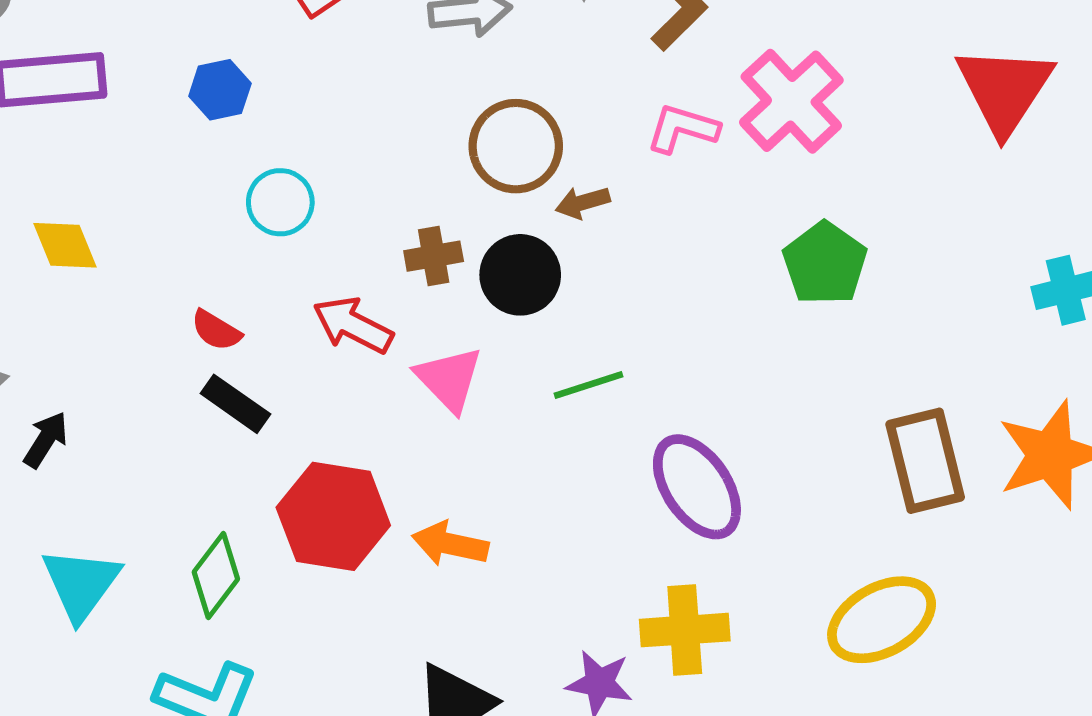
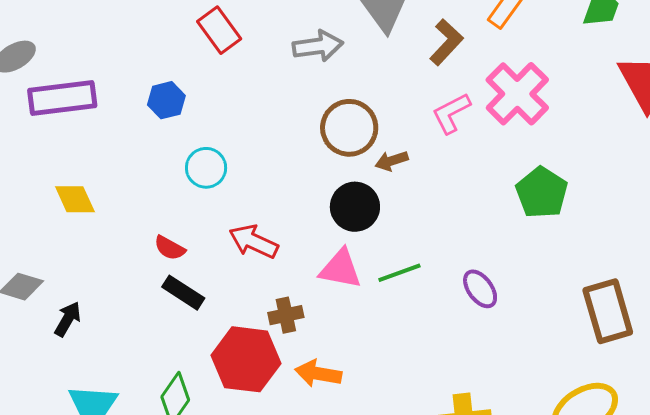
pink L-shape: (683, 129) -> (451, 113), turned -42
brown cross: (434, 256) -> (286, 315), moved
pink triangle: (449, 379) -> (341, 269), moved, turned -33
purple ellipse: (697, 487) -> (480, 289), moved, size x0.6

